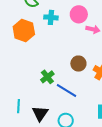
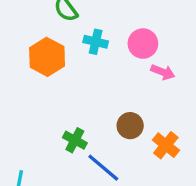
green cross: (47, 77) -> (75, 140), turned -32

